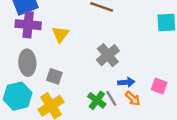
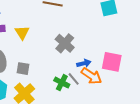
pink square: (159, 86) -> (112, 62), size x1.5
orange arrow: (133, 98) -> (91, 76), size x1.5

